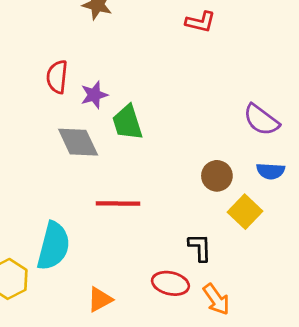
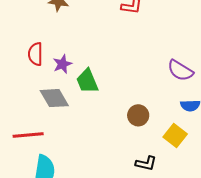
brown circle: (217, 176) -> (138, 115), moved
red line: (118, 203) -> (28, 135), moved
black L-shape: (200, 247) -> (146, 163), turned 110

